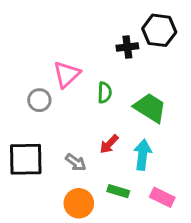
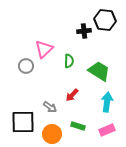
cyan arrow: (143, 155) -> (107, 102), moved
black square: (26, 159) -> (23, 122), moved
pink rectangle: (162, 197) -> (107, 130), turned -49

